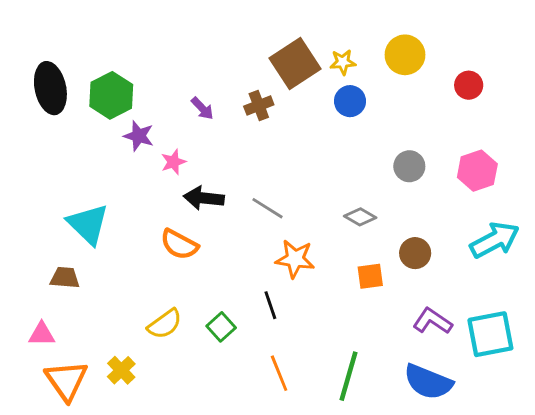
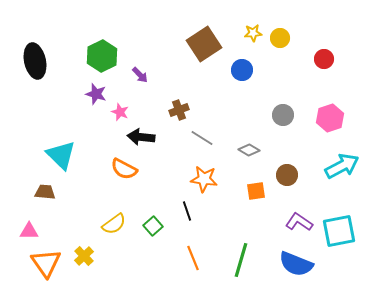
yellow circle: (405, 55) -> (280, 38), size x0.7
yellow star: (343, 62) -> (253, 33), moved
green hexagon: (111, 95) -> (102, 56), moved
brown cross: (259, 105) -> (179, 110), moved
pink star: (173, 162) -> (120, 112), turned -30
gray line: (268, 208) -> (202, 138), moved

